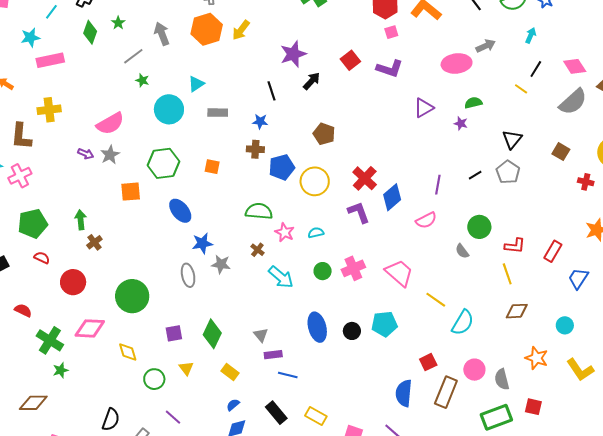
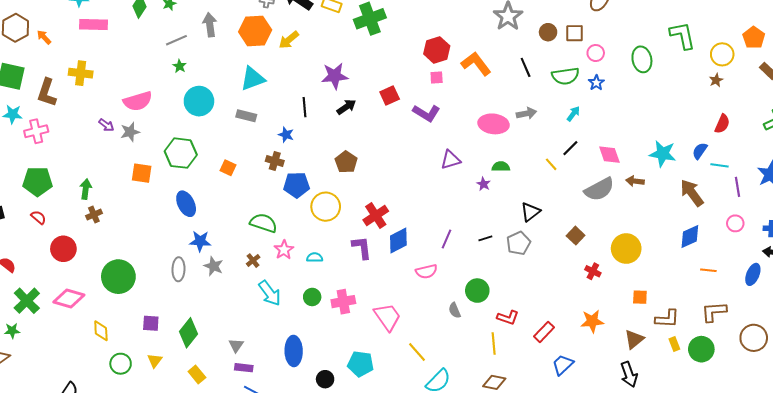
cyan triangle: (196, 84) -> (253, 79), moved, size x1.5
black circle: (352, 331) -> (325, 379), moved
green star: (61, 370) -> (12, 331), moved

